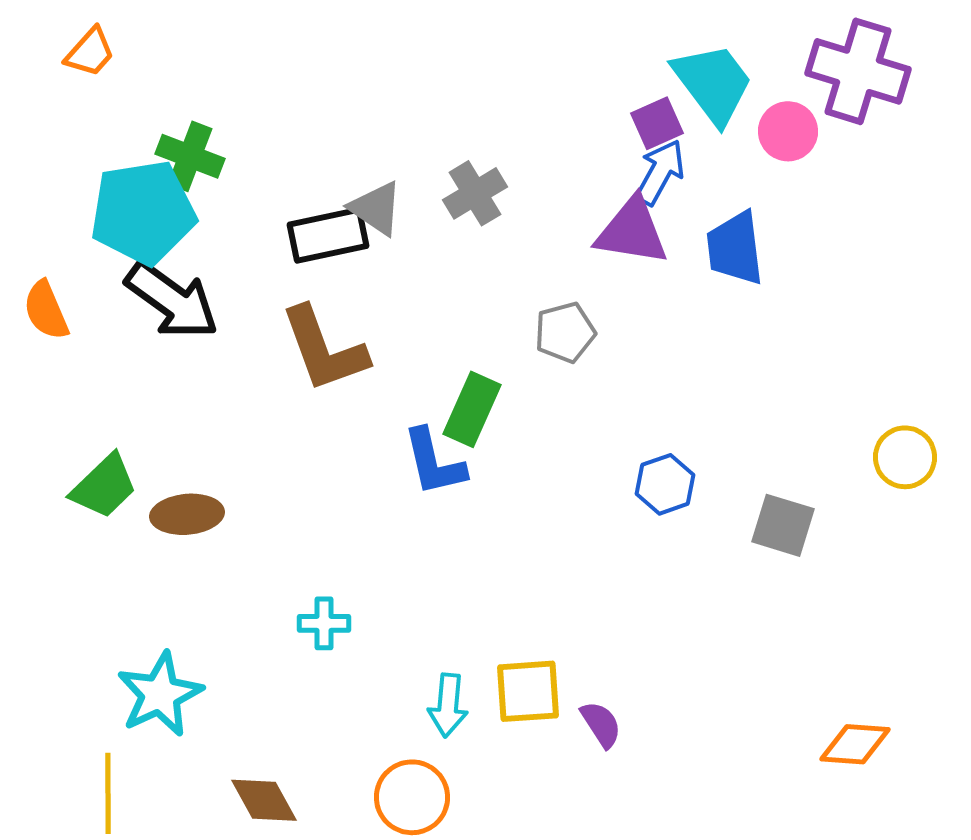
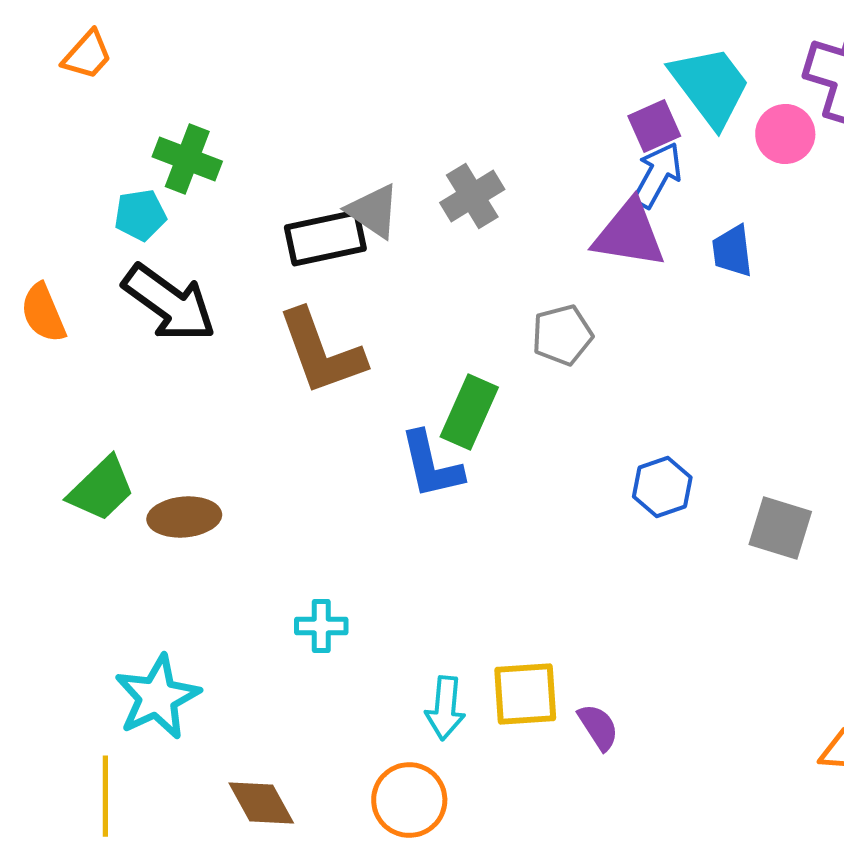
cyan pentagon: (143, 212) -> (140, 215), size x0.5
blue trapezoid: (735, 248) -> (732, 251), size x0.7

